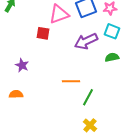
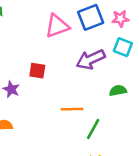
red square: (43, 33) -> (37, 71), moved
green semicircle: (112, 57) -> (118, 90), moved

